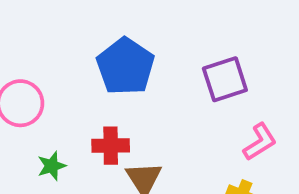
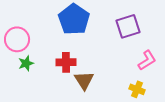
green star: (52, 166) -> (26, 63), moved

